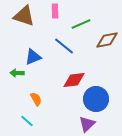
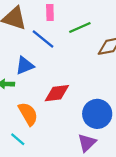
blue line: (64, 46) -> (43, 39), moved
red diamond: (74, 80) -> (57, 93), moved
orange semicircle: (36, 99) -> (28, 114), size x1.5

